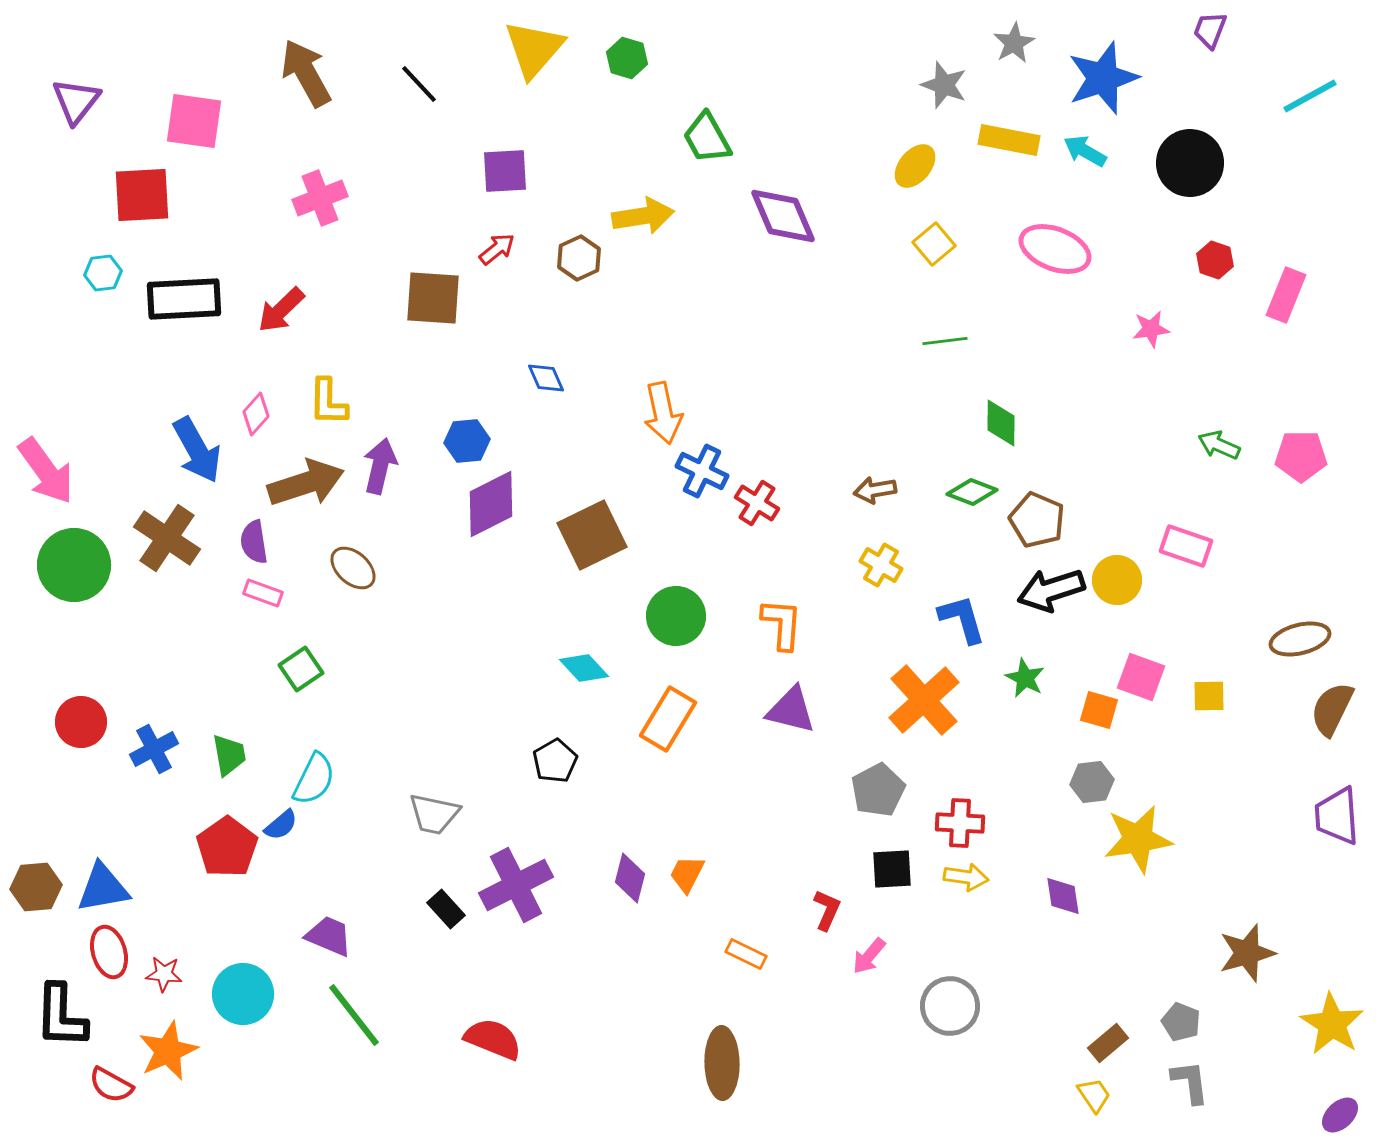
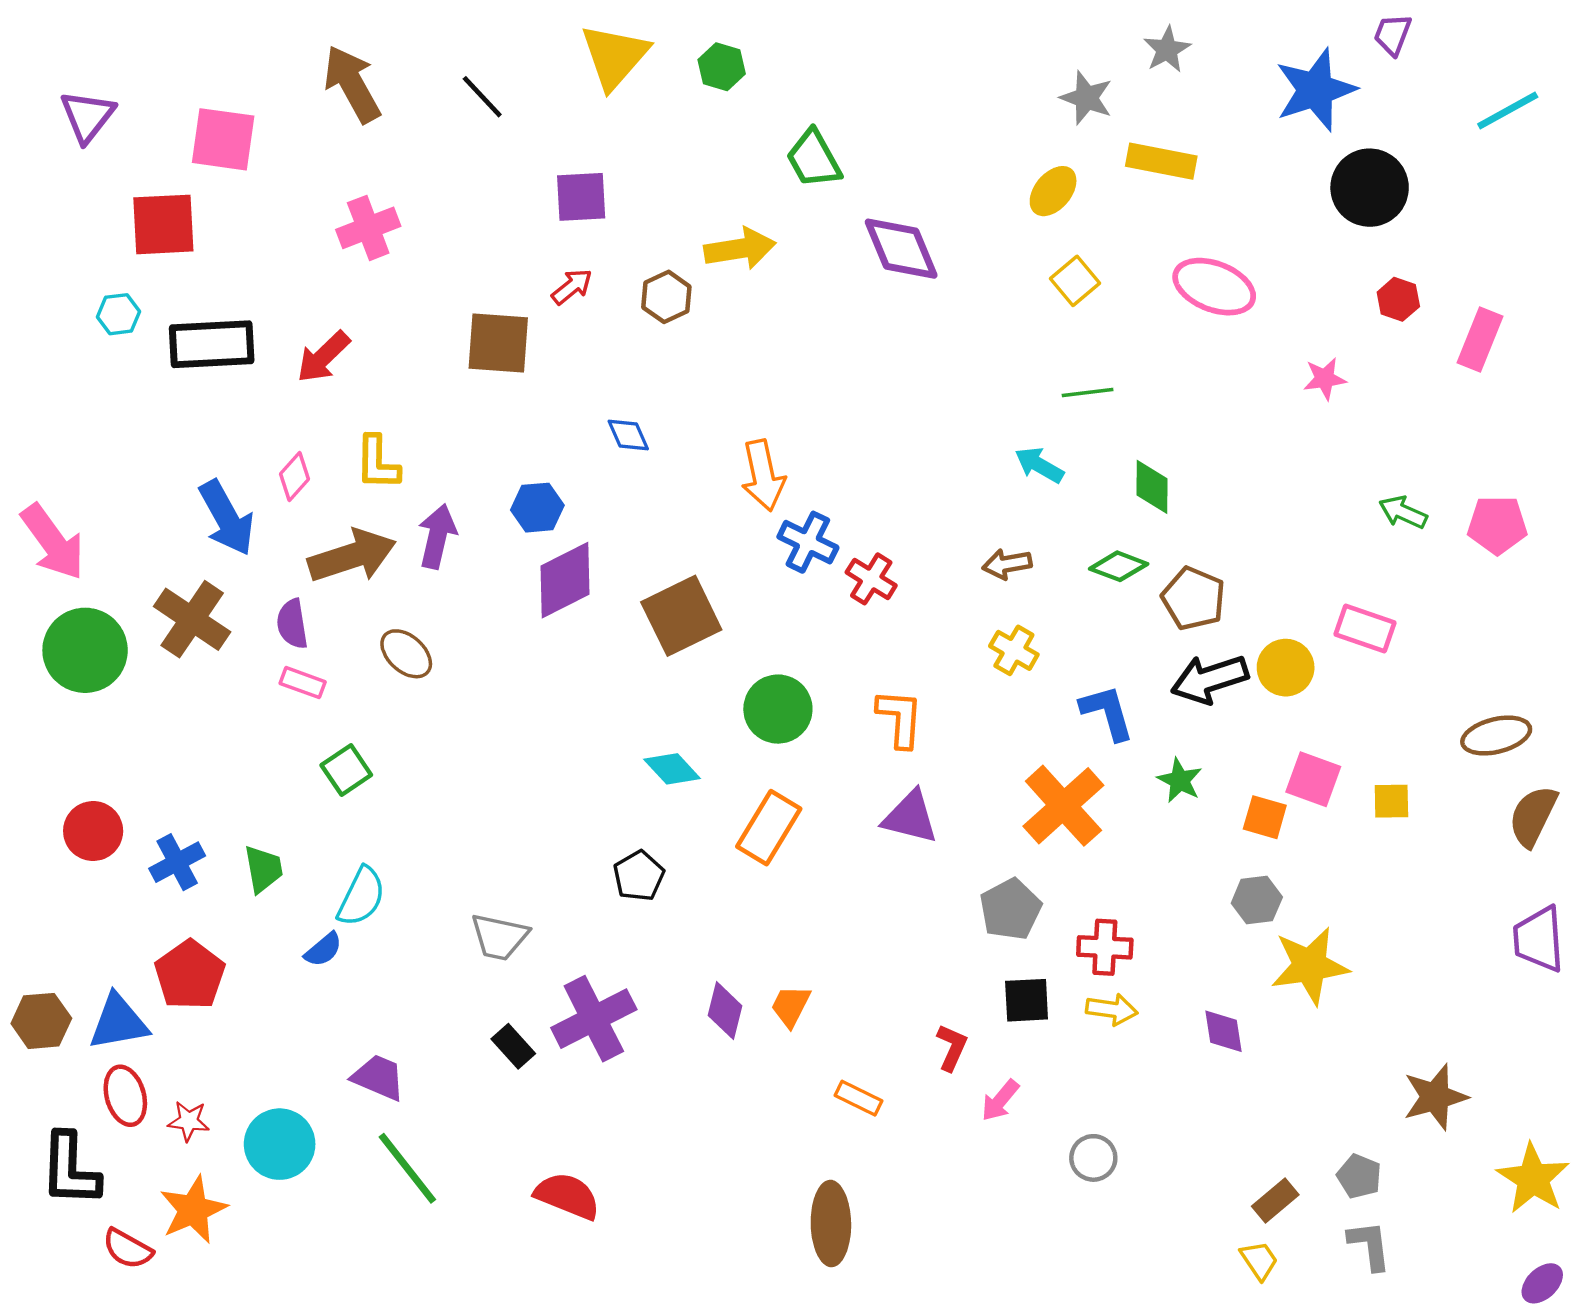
blue star: (1103, 78) -> (1315, 90), moved
cyan arrow: (1085, 151) -> (1039, 465), moved
red pentagon: (227, 847) -> (190, 975), moved
gray circle: (950, 1006) -> (1093, 1158), size x0.7

